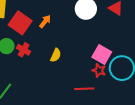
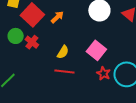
pink square: (102, 54) -> (96, 50), moved
red line: (84, 89) -> (64, 71), moved

